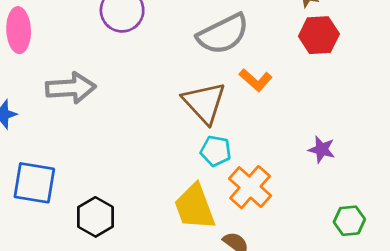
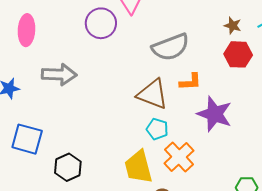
orange L-shape: (256, 80) -> (190, 82), turned -50
brown triangle: (204, 103) -> (153, 94), turned -32
purple star: (322, 149) -> (215, 114), moved, size x1.8

